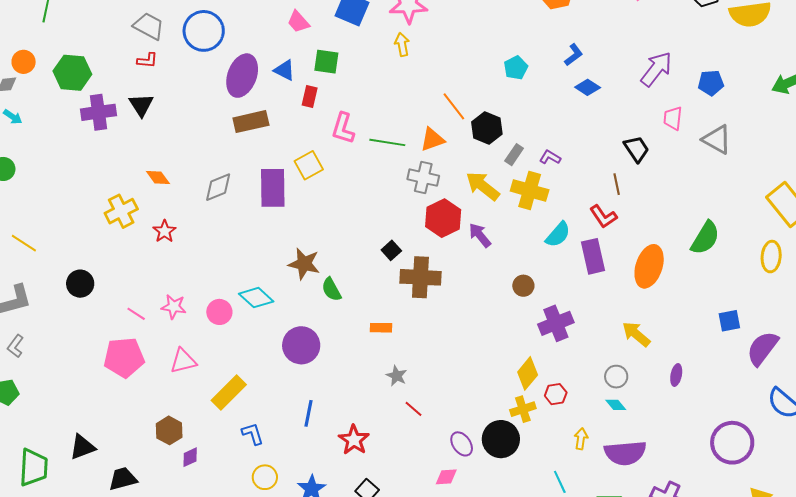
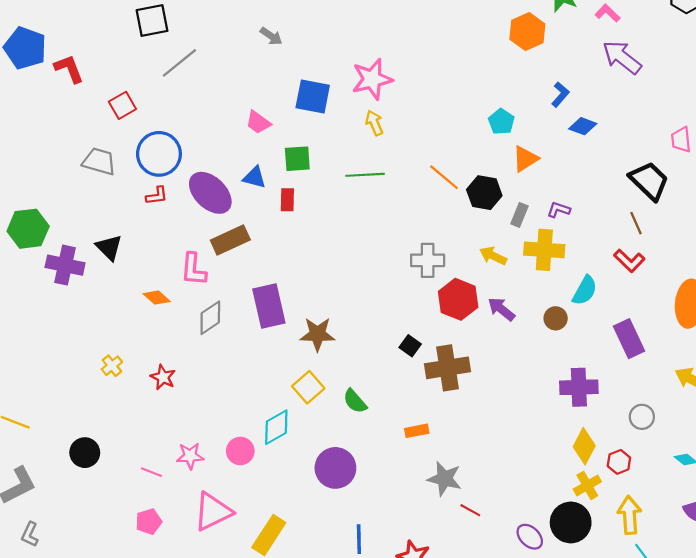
red L-shape: (147, 60) -> (157, 196), moved
purple arrow: (656, 69) -> (622, 57), moved, turned -78
purple ellipse: (242, 76) -> (210, 193), turned -54
purple cross: (98, 112) -> (65, 265), turned 32
pink L-shape: (343, 128) -> (194, 269), moved
orange triangle: (432, 139) -> (525, 159), moved
green line: (387, 142) -> (365, 175), moved
black trapezoid: (636, 149) -> (649, 181), size x1.4
yellow square: (309, 165) -> (308, 387), moved
orange diamond: (158, 178) -> (157, 298), moved
yellow arrow: (483, 186) -> (493, 256), size x0.7
yellow cross: (121, 211) -> (112, 366), size x0.6
purple rectangle: (593, 256) -> (629, 339), moved
brown star: (304, 264) -> (317, 334), moved
brown circle: (523, 286) -> (556, 318), moved
cyan diamond: (256, 298) -> (276, 427), turned -60
purple cross: (556, 323) -> (579, 387), moved, turned 32
pink pentagon: (124, 357) -> (149, 522), size x0.6
pink triangle: (183, 361) -> (213, 512), size x1.4
gray star: (397, 376) -> (445, 479), size x1.5
gray circle: (616, 377) -> (642, 417), moved
yellow arrow: (581, 439) -> (629, 515), moved, size x1.6

